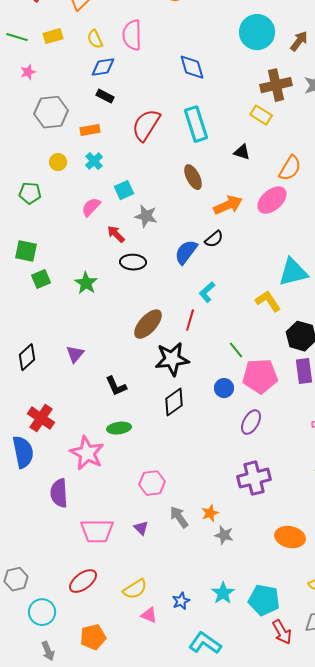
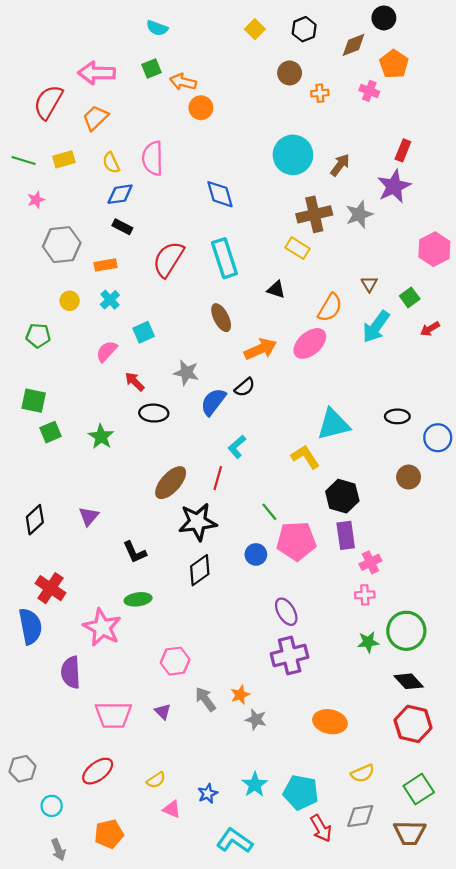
gray star: (146, 216) -> (186, 373), moved
purple ellipse: (251, 422) -> (286, 612), moved, turned -60
yellow semicircle: (135, 589) -> (156, 780), size x0.7
cyan circle: (42, 612) -> (52, 806), size x0.7

